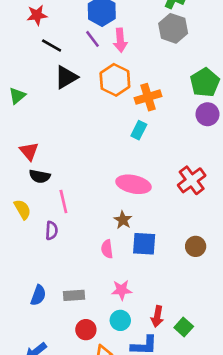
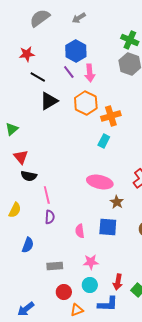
green triangle: (17, 96) -> (12, 129), moved
yellow semicircle: (22, 209) -> (15, 210), moved, turned 56
brown star: (123, 220) -> (117, 202), moved
purple semicircle: (52, 231) -> (50, 217), moved
blue semicircle: (38, 295) -> (28, 245), moved

